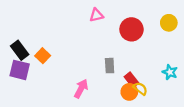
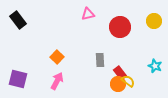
black rectangle: (20, 50) -> (18, 20), moved
orange square: (43, 56) -> (57, 57), moved
purple square: (20, 70) -> (18, 79), moved
pink arrow: (81, 89) -> (57, 81), moved

